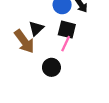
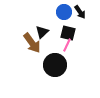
black circle: (51, 67) -> (55, 65), size x1.5

